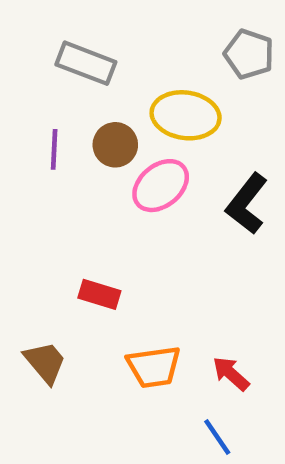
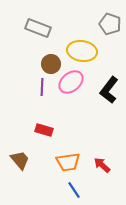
purple line: (54, 149) -> (42, 87), moved
blue line: (217, 437) -> (74, 190), moved

